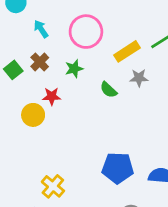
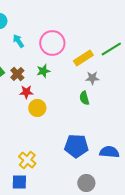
brown cross: (40, 62) -> (17, 74), moved
green semicircle: (108, 90) -> (84, 98), moved, turned 32
yellow circle: (33, 115) -> (37, 108), moved

